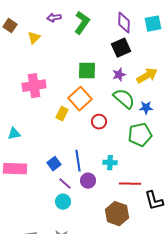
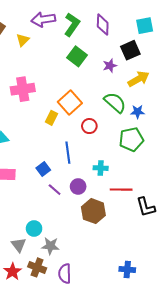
purple arrow: (54, 18) -> (43, 19), size x1.6
purple diamond: (124, 23) -> (103, 25), moved
black square: (121, 48) -> (130, 50), moved
green square: (87, 71) -> (77, 56), moved, turned 36
purple star: (119, 75) -> (110, 66), moved
blue line: (78, 161) -> (68, 153), moved
cyan circle: (63, 202) -> (34, 229), moved
brown hexagon: (117, 214) -> (93, 211), moved

